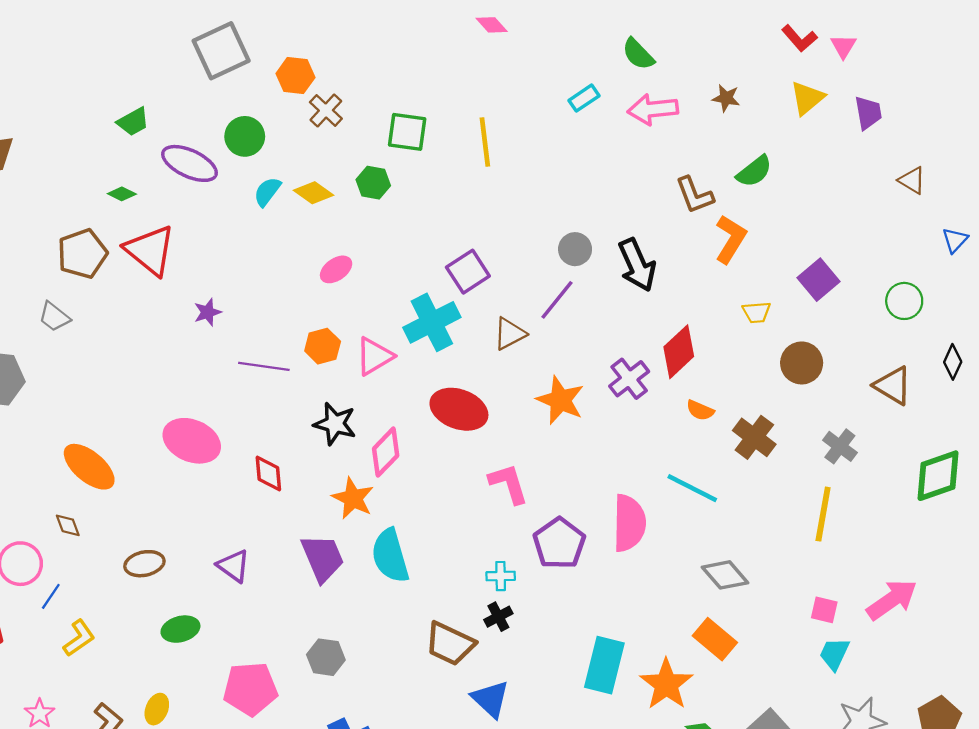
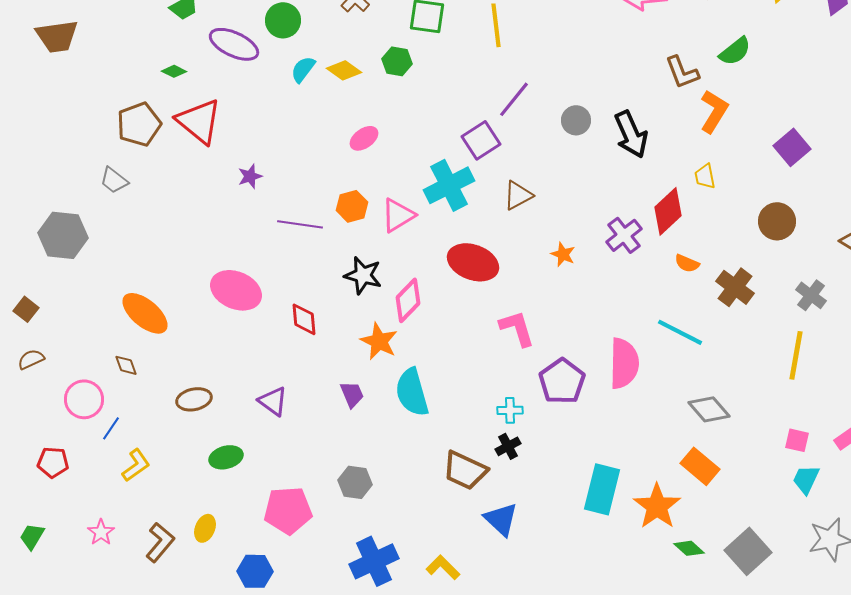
purple line: (557, 300) -> (514, 99), moved
yellow trapezoid: (757, 312) -> (705, 176), moved, turned 84
orange star: (560, 400) -> (563, 254), size x0.6
purple trapezoid: (323, 558) -> (352, 394), size x0.6

